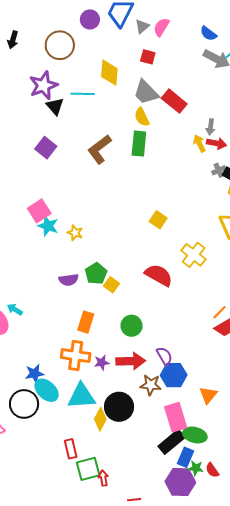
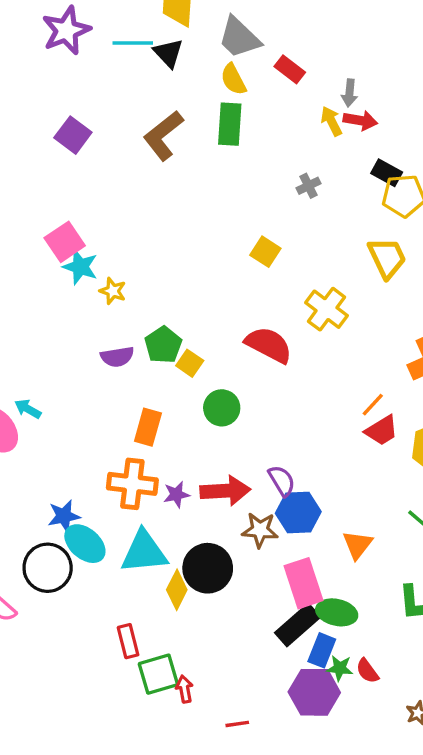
red rectangle: (174, 101) -> (290, 69), moved, size x0.7
black triangle: (55, 106) -> (168, 53), moved
gray cross: (219, 170) -> (309, 186), moved
yellow star: (75, 233) -> (113, 291), moved
green circle: (131, 326) -> (222, 408), moved

